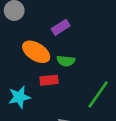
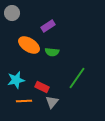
red rectangle: (49, 80) -> (42, 87), moved, turned 32

